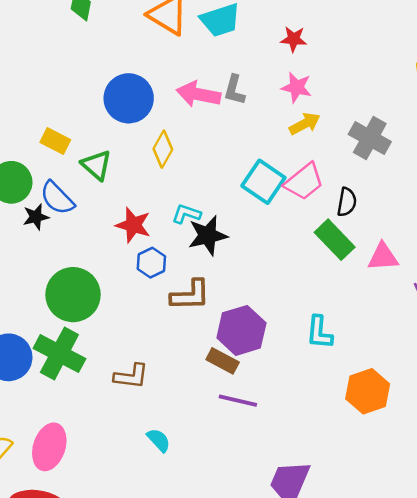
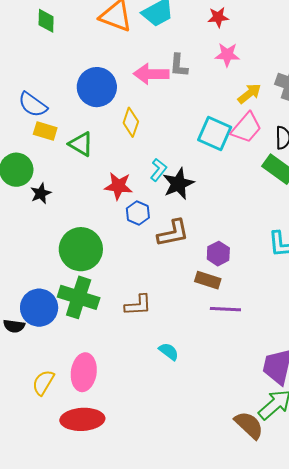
yellow arrow: (305, 124) -> (249, 94), moved
blue semicircle: (57, 198) -> (33, 105), moved
cyan L-shape: (186, 214) -> (159, 170), turned 120
purple hexagon: (241, 330) -> (218, 254), size x0.6

